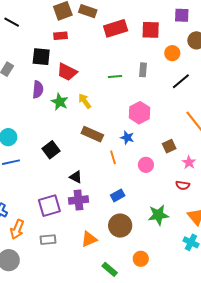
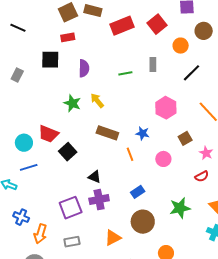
red square: (151, 30) -> (157, 24), turned -36
red trapezoid: (67, 72) -> (48, 134), moved
purple semicircle: (38, 90) -> (84, 68), moved
pink hexagon: (140, 113) -> (166, 108), moved
red semicircle: (183, 185) -> (202, 176), turned -32

